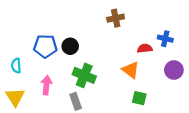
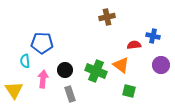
black circle: (70, 46) -> (65, 70), moved
cyan semicircle: (16, 66) -> (25, 61), moved
green cross: (84, 75) -> (96, 71), moved

